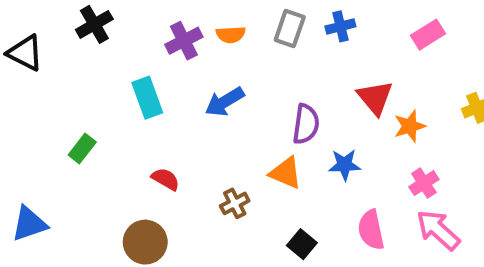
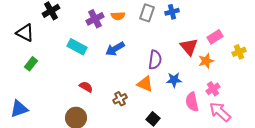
pink rectangle: (428, 35) -> (215, 37), moved
black triangle: (25, 53) -> (25, 33), moved
cyan rectangle: (147, 98) -> (77, 47), turned -42
green rectangle: (82, 148) -> (31, 64), moved
pink semicircle: (371, 230) -> (192, 102), moved

